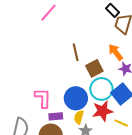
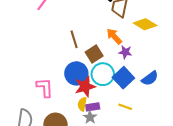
blue circle: (76, 98) -> (76, 73), moved
red star: (103, 111) -> (85, 87), moved
purple rectangle: (56, 116) -> (93, 107), moved

